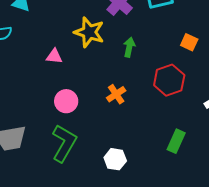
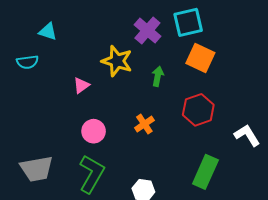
orange square: (189, 42) -> (200, 58), moved, size x1.6
pink triangle: (54, 56) -> (81, 85), turned -42
green rectangle: (176, 141) -> (205, 172), size x1.4

